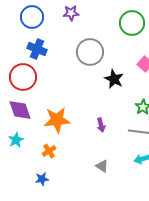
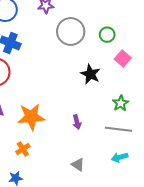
green circle: (132, 23) -> (107, 35), moved, size x0.6
gray circle: (90, 52) -> (71, 32), moved

